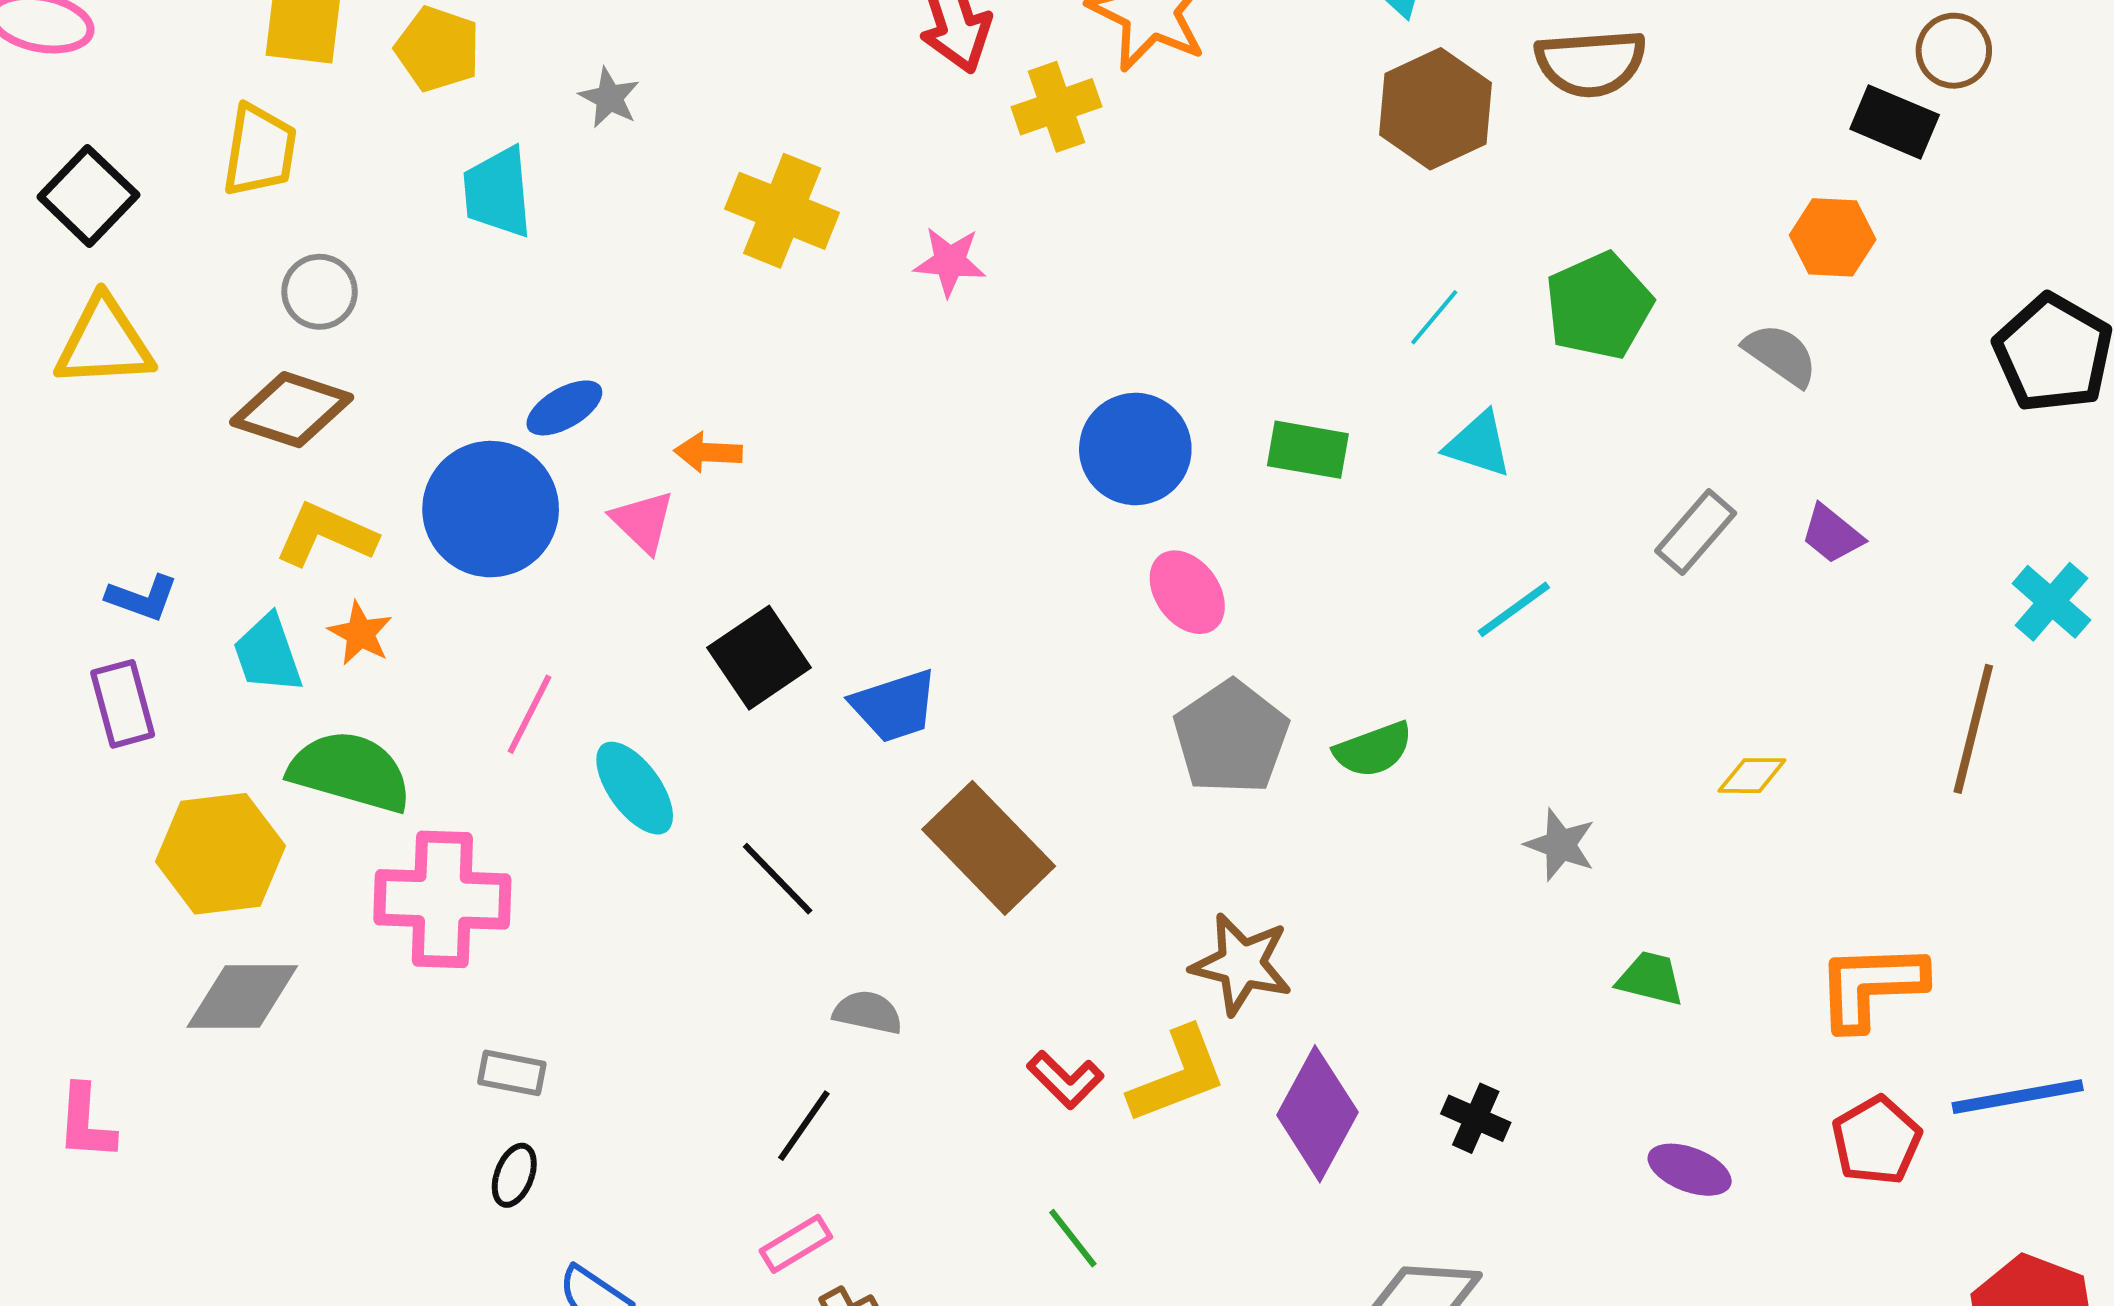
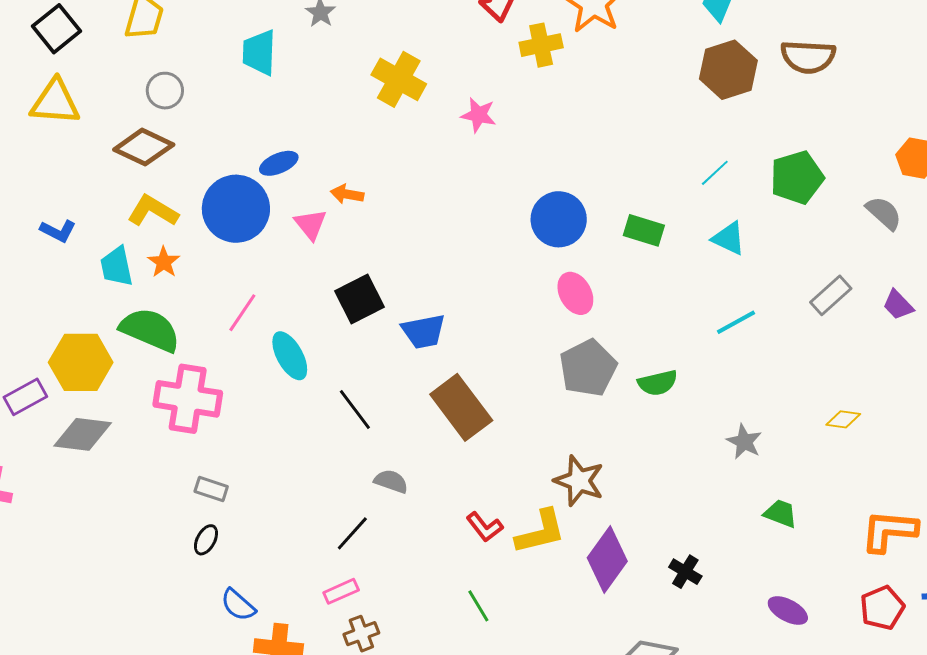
purple rectangle: (123, 704) -> (25, 397), moved, turned 69

